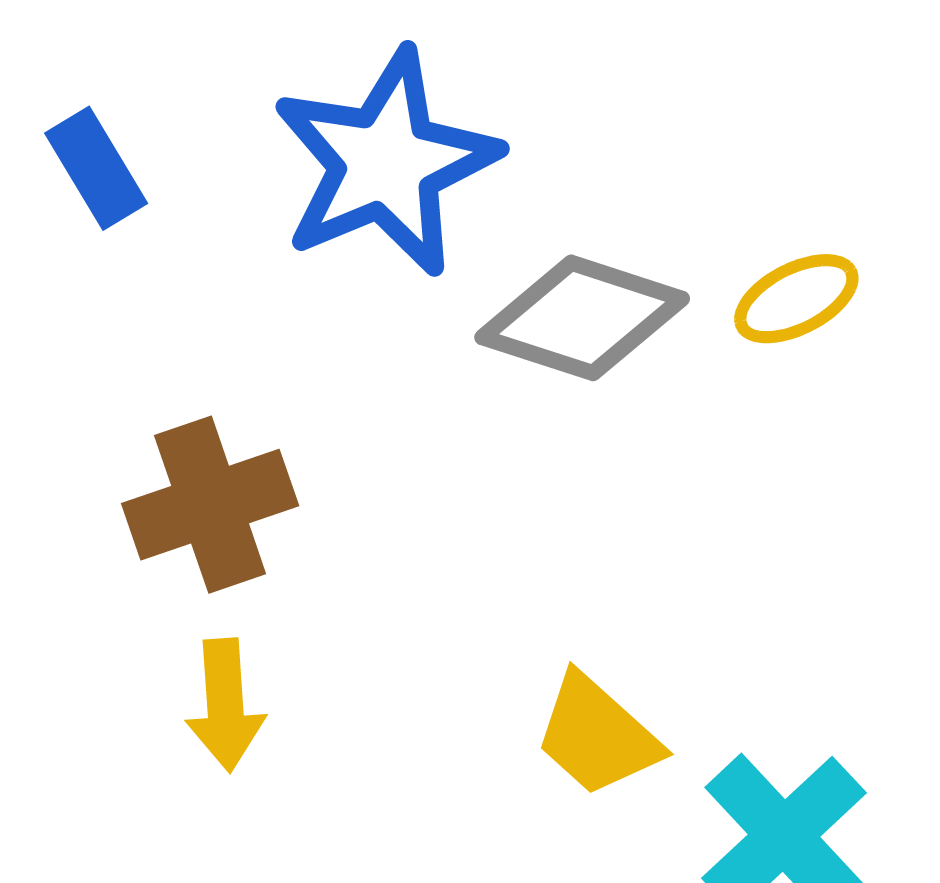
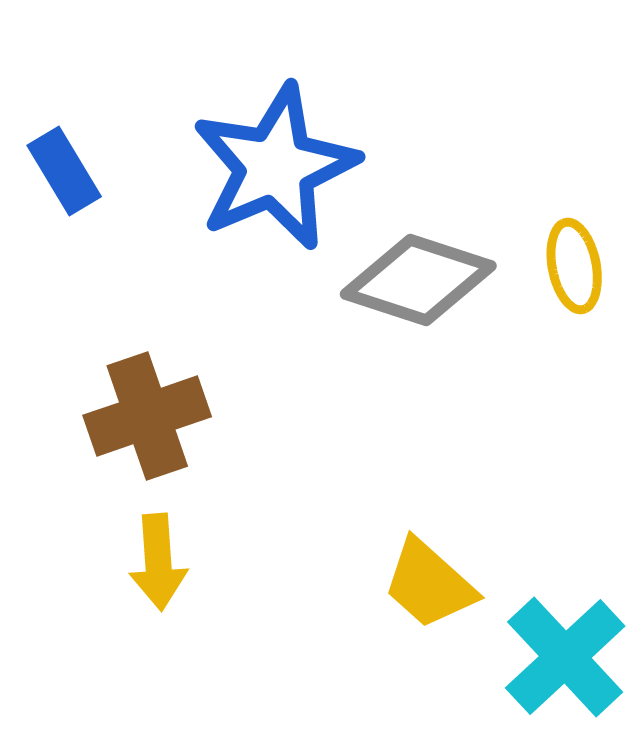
yellow ellipse: (796, 299) -> (574, 266), turned -74

